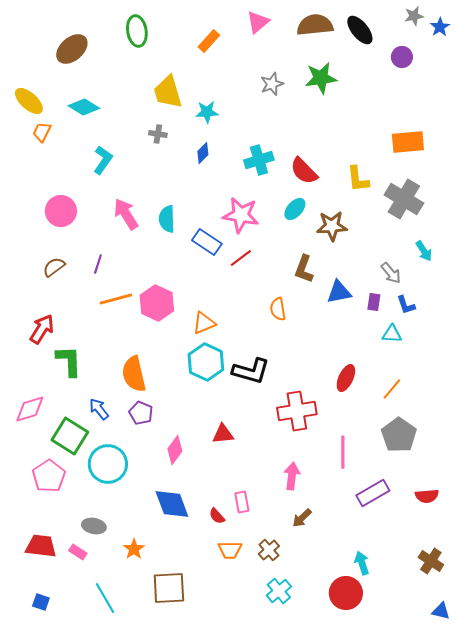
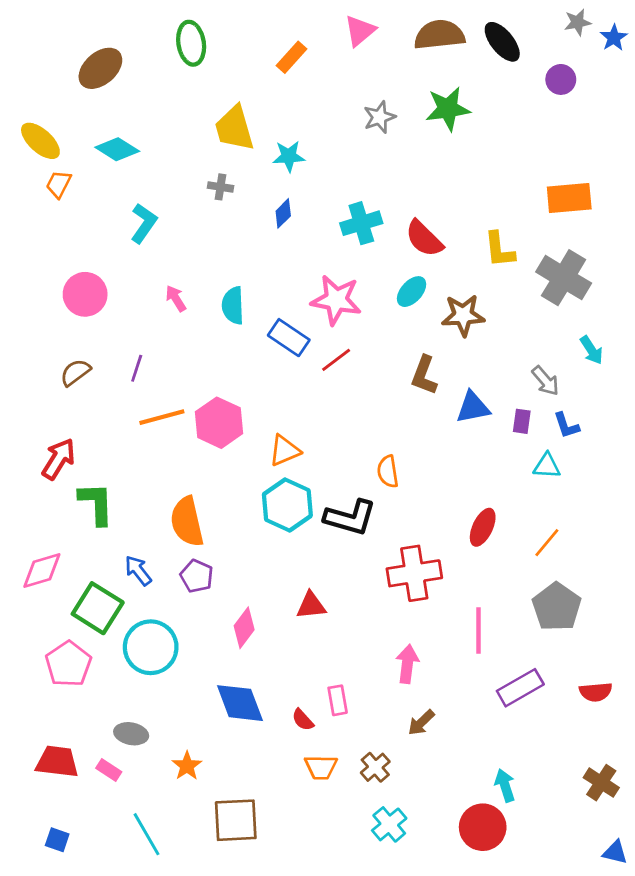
pink arrow: (126, 214) -> (176, 298), size x0.6
orange semicircle: (278, 309) -> (388, 471), moved

